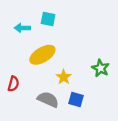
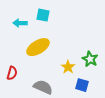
yellow star: (64, 77) -> (68, 67), moved
blue square: (76, 99) -> (82, 85), moved

